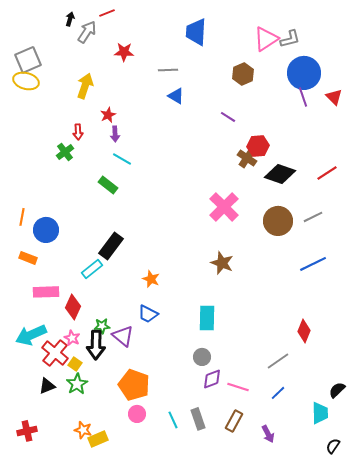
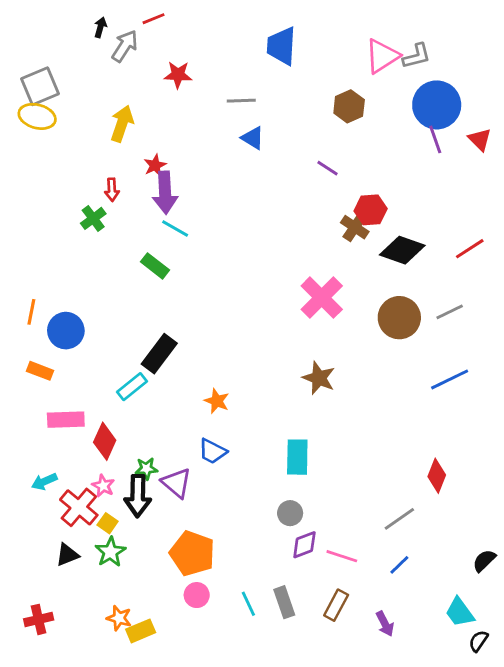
purple arrow: (115, 134) -> (165, 193), size x1.8
cyan arrow: (31, 335) -> (44, 481), size x0.6
cyan trapezoid: (320, 413) -> (460, 612), moved, turned 145

